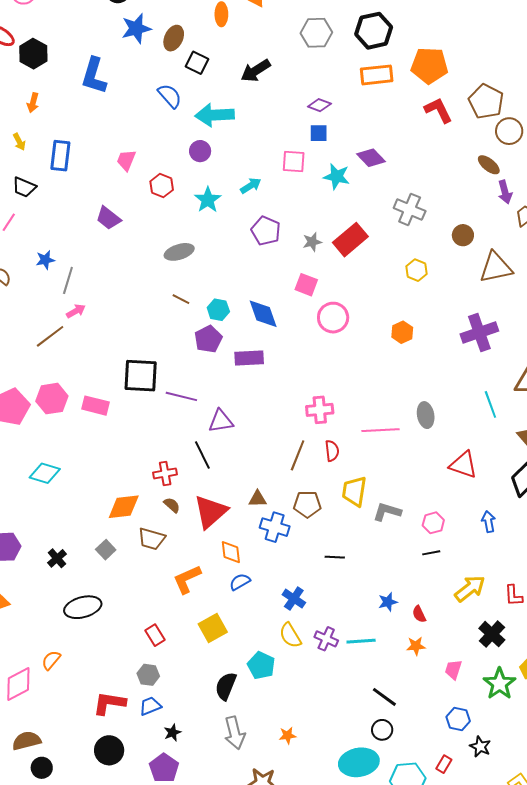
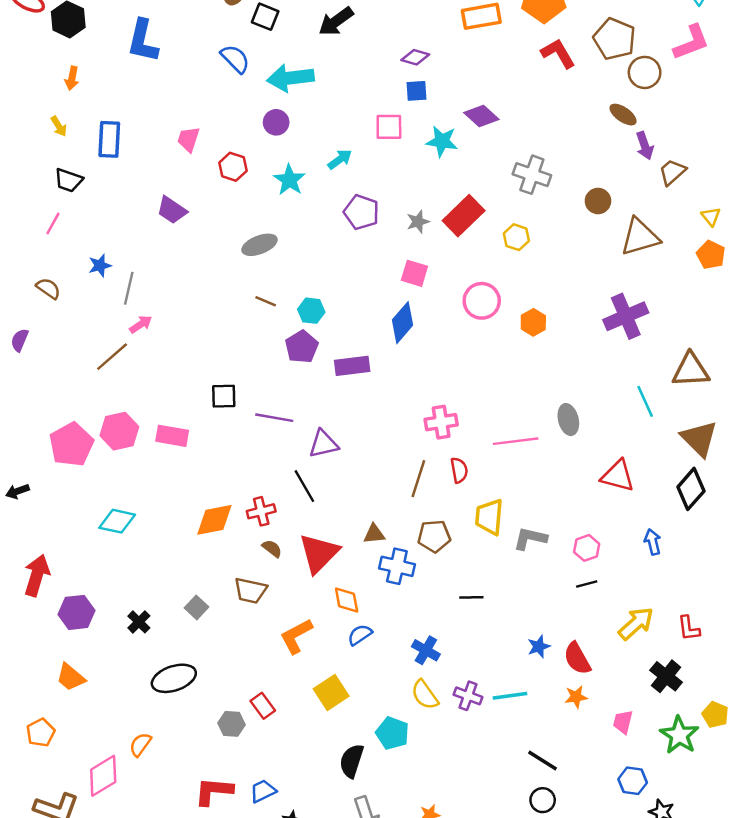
yellow hexagon: (416, 270) -> (516, 237), moved
blue diamond: (263, 314) -> (403, 323), moved, turned 64
pink circle: (333, 318) -> (482, 301), moved
black square: (141, 376) -> (224, 396), size x0.6
orange diamond: (124, 507) -> (214, 520), moved
red semicircle: (419, 614) -> (577, 658), size x1.6
gray hexagon: (148, 675) -> (232, 724), moved

